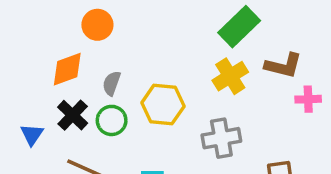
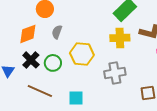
yellow cross: (230, 76) -> (120, 38), turned 30
gray semicircle: (112, 83) -> (57, 32), moved

